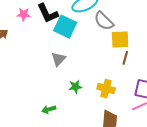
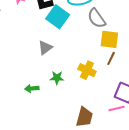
yellow cross: (106, 89) -> (87, 70), moved
green arrow: (49, 109) -> (32, 88), moved

